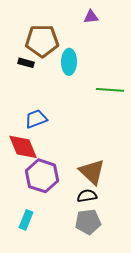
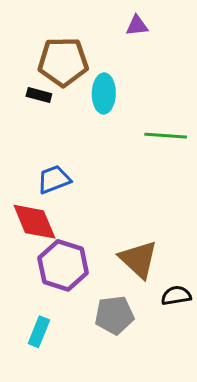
black semicircle: (87, 196) -> (176, 296), moved
gray pentagon: (88, 222) -> (114, 315), moved

